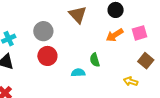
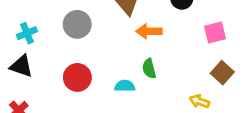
orange arrow: (115, 35) -> (149, 31), moved, turned 30
red circle: (47, 56) -> (77, 77), moved

